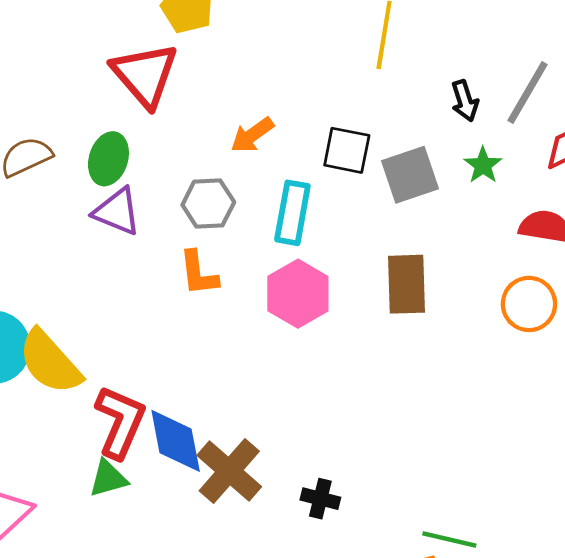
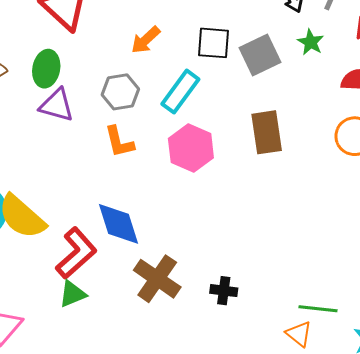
cyan rectangle: (292, 213) -> (180, 92), turned 33
red L-shape: (120, 422) -> (76, 253), turned 32
blue diamond: (176, 441) -> (119, 224), moved

